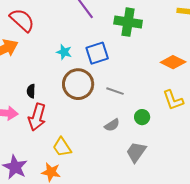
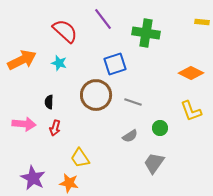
red semicircle: (22, 20) -> (65, 31), moved
cyan star: (64, 52) -> (59, 63), moved
red arrow: (37, 117) -> (55, 128), size x0.6

